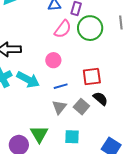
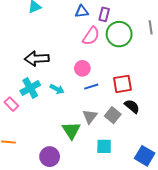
cyan arrow: (28, 80) -> (57, 89), size x0.6
blue line: (61, 86) -> (91, 87), moved
green triangle: (39, 134) -> (71, 130), moved

